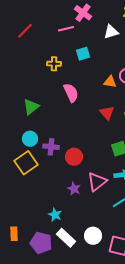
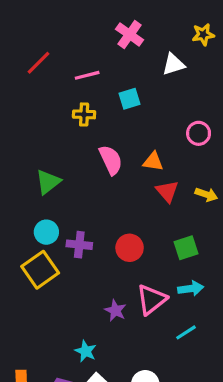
pink line: (66, 29) -> (87, 75), moved
orange triangle: (110, 82) -> (153, 162), moved
red circle: (74, 157) -> (130, 248), moved

